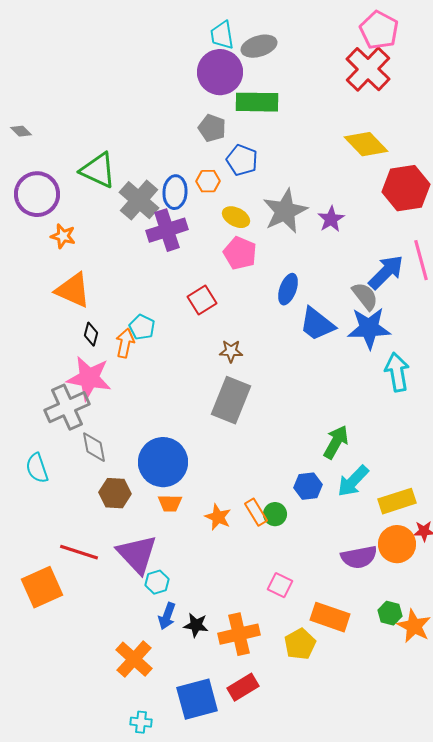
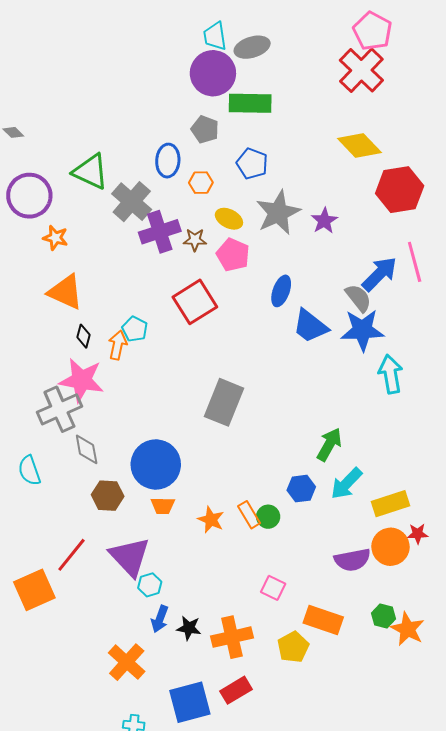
blue pentagon: (242, 160) -> (252, 164), moved
blue ellipse: (175, 192) -> (168, 161), moved
red square: (202, 300) -> (195, 302), size x1.5
brown star: (231, 351) -> (195, 240), moved
red line: (79, 552) -> (71, 555), turned -69

